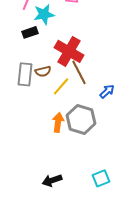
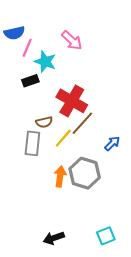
cyan star: (44, 14) -> (45, 62), turned 30
brown line: (79, 72) -> (82, 123), turned 70
gray rectangle: (25, 74) -> (32, 143), moved

